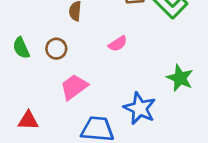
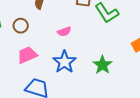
blue star: (140, 108) -> (64, 62), moved

